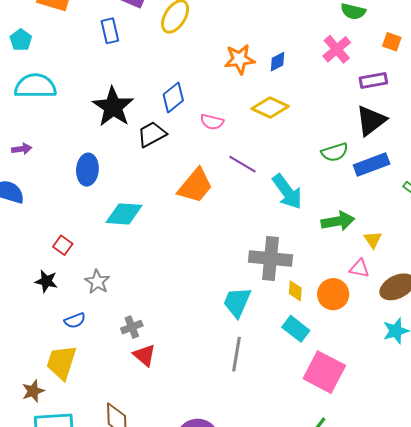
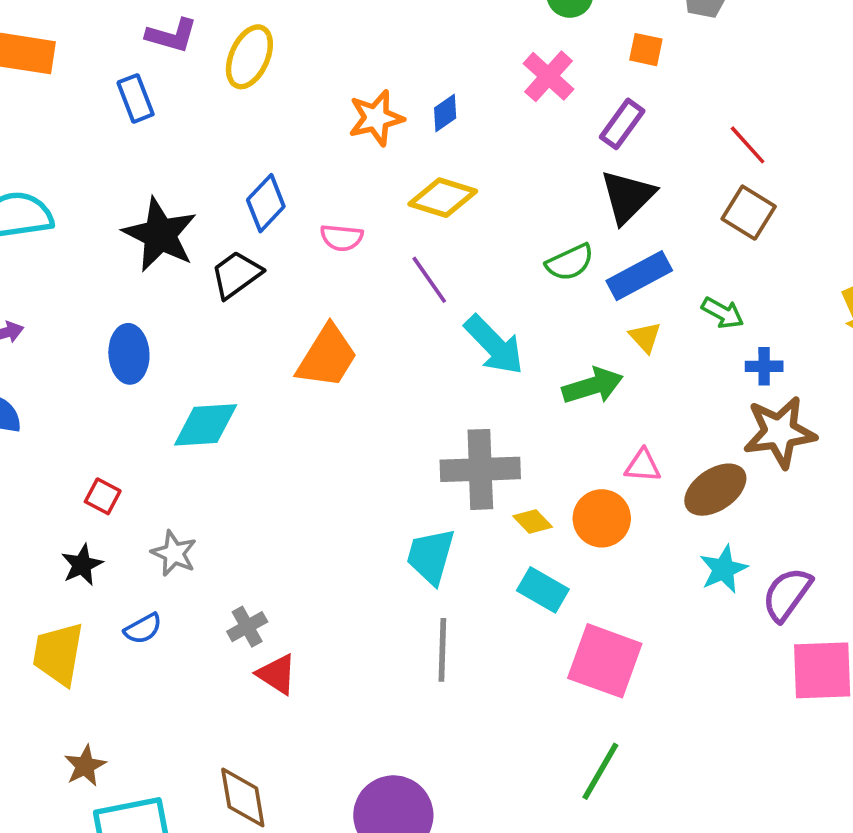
purple rectangle: (373, 81) -> (622, 124), turned -36
purple line: (243, 164) -> (429, 280), moved, turned 32
yellow triangle: (373, 240) -> (645, 337), moved
black star: (46, 281) -> (82, 565), turned -30
yellow diamond: (295, 291) -> (533, 521), turned -40
yellow trapezoid: (61, 362) -> (58, 654), moved

